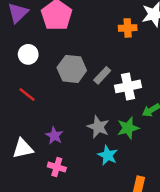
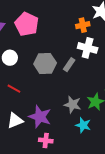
white cross: (128, 86) -> (88, 48), moved, turned 36
purple star: (54, 136) -> (40, 117), size x1.6
white triangle: (23, 148) -> (15, 121), moved

